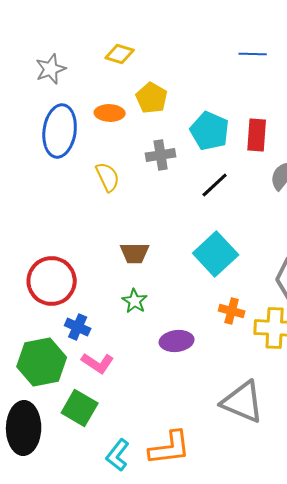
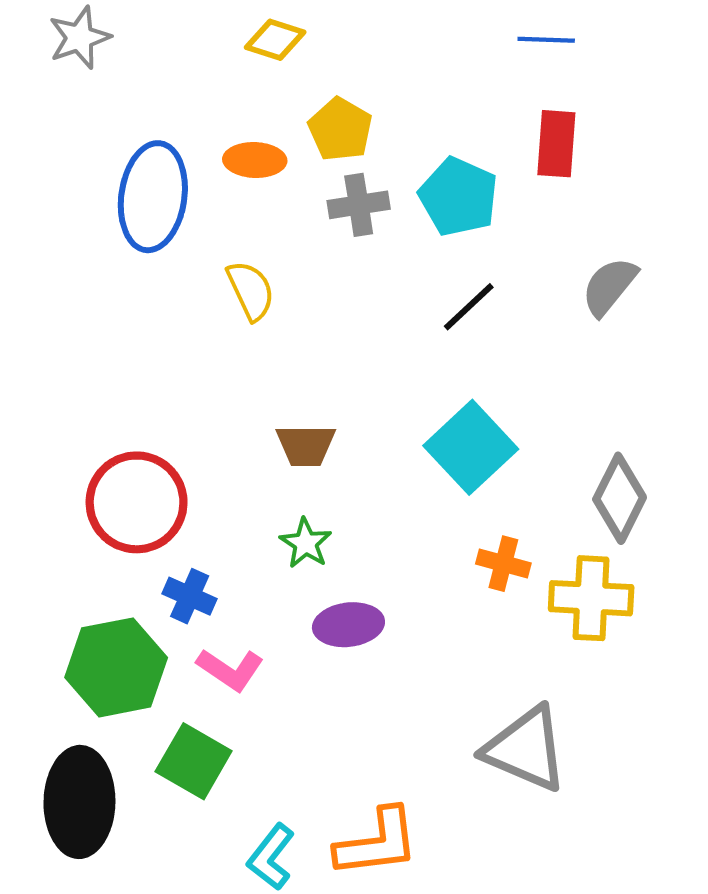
gray star: (51, 69) -> (79, 38), moved
red rectangle: (257, 135) -> (556, 144), moved
gray cross: (161, 155) -> (359, 205), moved
purple ellipse: (177, 341) -> (348, 625), moved

